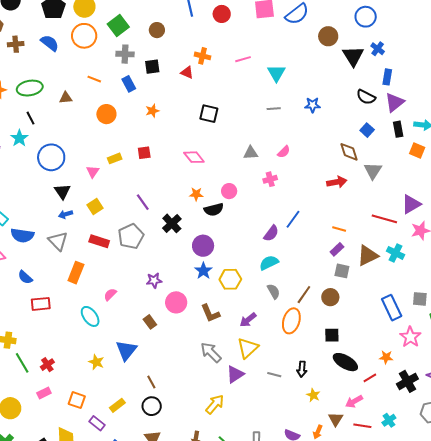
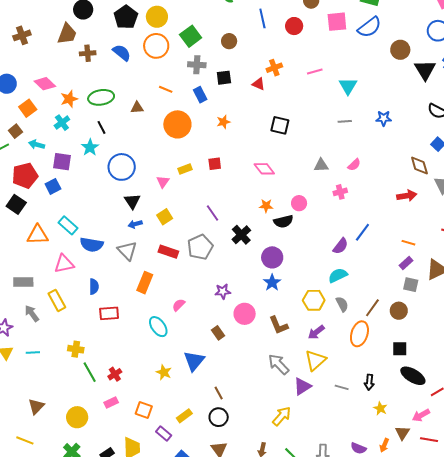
orange cross: (203, 56) -> (274, 68), turned -35
orange circle: (106, 114) -> (177, 124), size x1.4
blue semicircle: (25, 277) -> (94, 287), turned -133
yellow hexagon: (230, 279) -> (314, 300), moved

